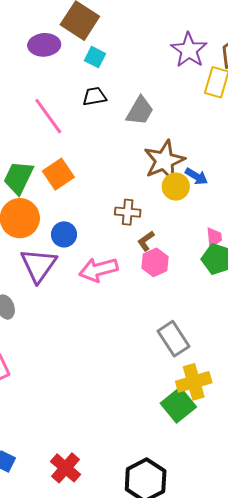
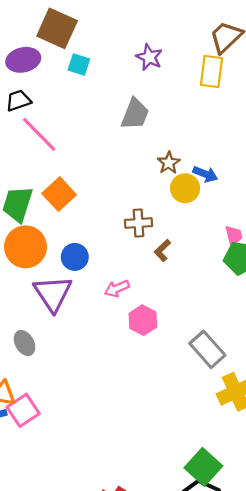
purple star: (189, 50) -> (149, 57), moved, size x0.7
black trapezoid: (95, 96) -> (18, 100), moved
brown star: (164, 161) -> (169, 163), size x0.5
pink hexagon: (155, 262) -> (143, 320), moved
pink arrow: (98, 270) -> (117, 288), size x0.6
green square: (178, 405) -> (203, 467), moved

